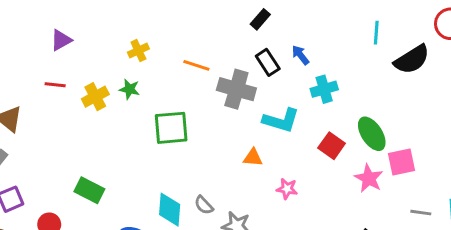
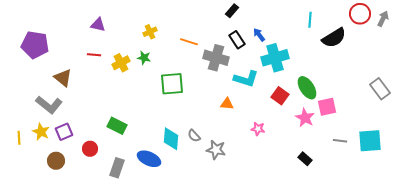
purple triangle: (61, 40) -> (98, 25), turned 42
cyan cross: (324, 89) -> (275, 58), size x1.5
pink star: (287, 189) -> (258, 129), moved

